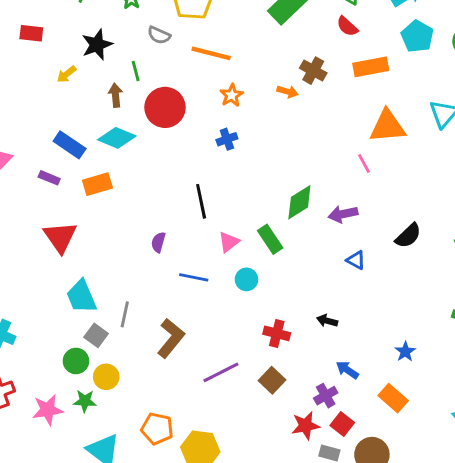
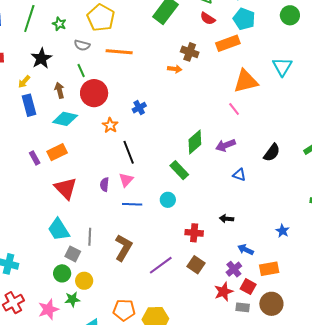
cyan pentagon: (417, 36) -> (244, 19), moved
green line: (136, 71) -> (81, 71), moved
orange star: (232, 95) -> (110, 125), moved
blue rectangle: (70, 145) -> (29, 105), moved, turned 50
purple rectangle: (49, 178) -> (35, 158), moved, turned 48
red triangle: (60, 237) -> (66, 188), moved
pink triangle: (229, 242) -> (126, 180), moved
orange rectangle: (393, 398) -> (269, 269), moved, turned -42

